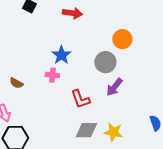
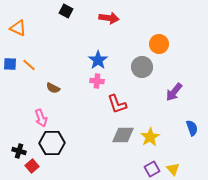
pink cross: (52, 75) -> (97, 81), moved
purple arrow: (114, 87) -> (174, 92), moved
yellow star: (113, 132) -> (150, 137), turned 30

